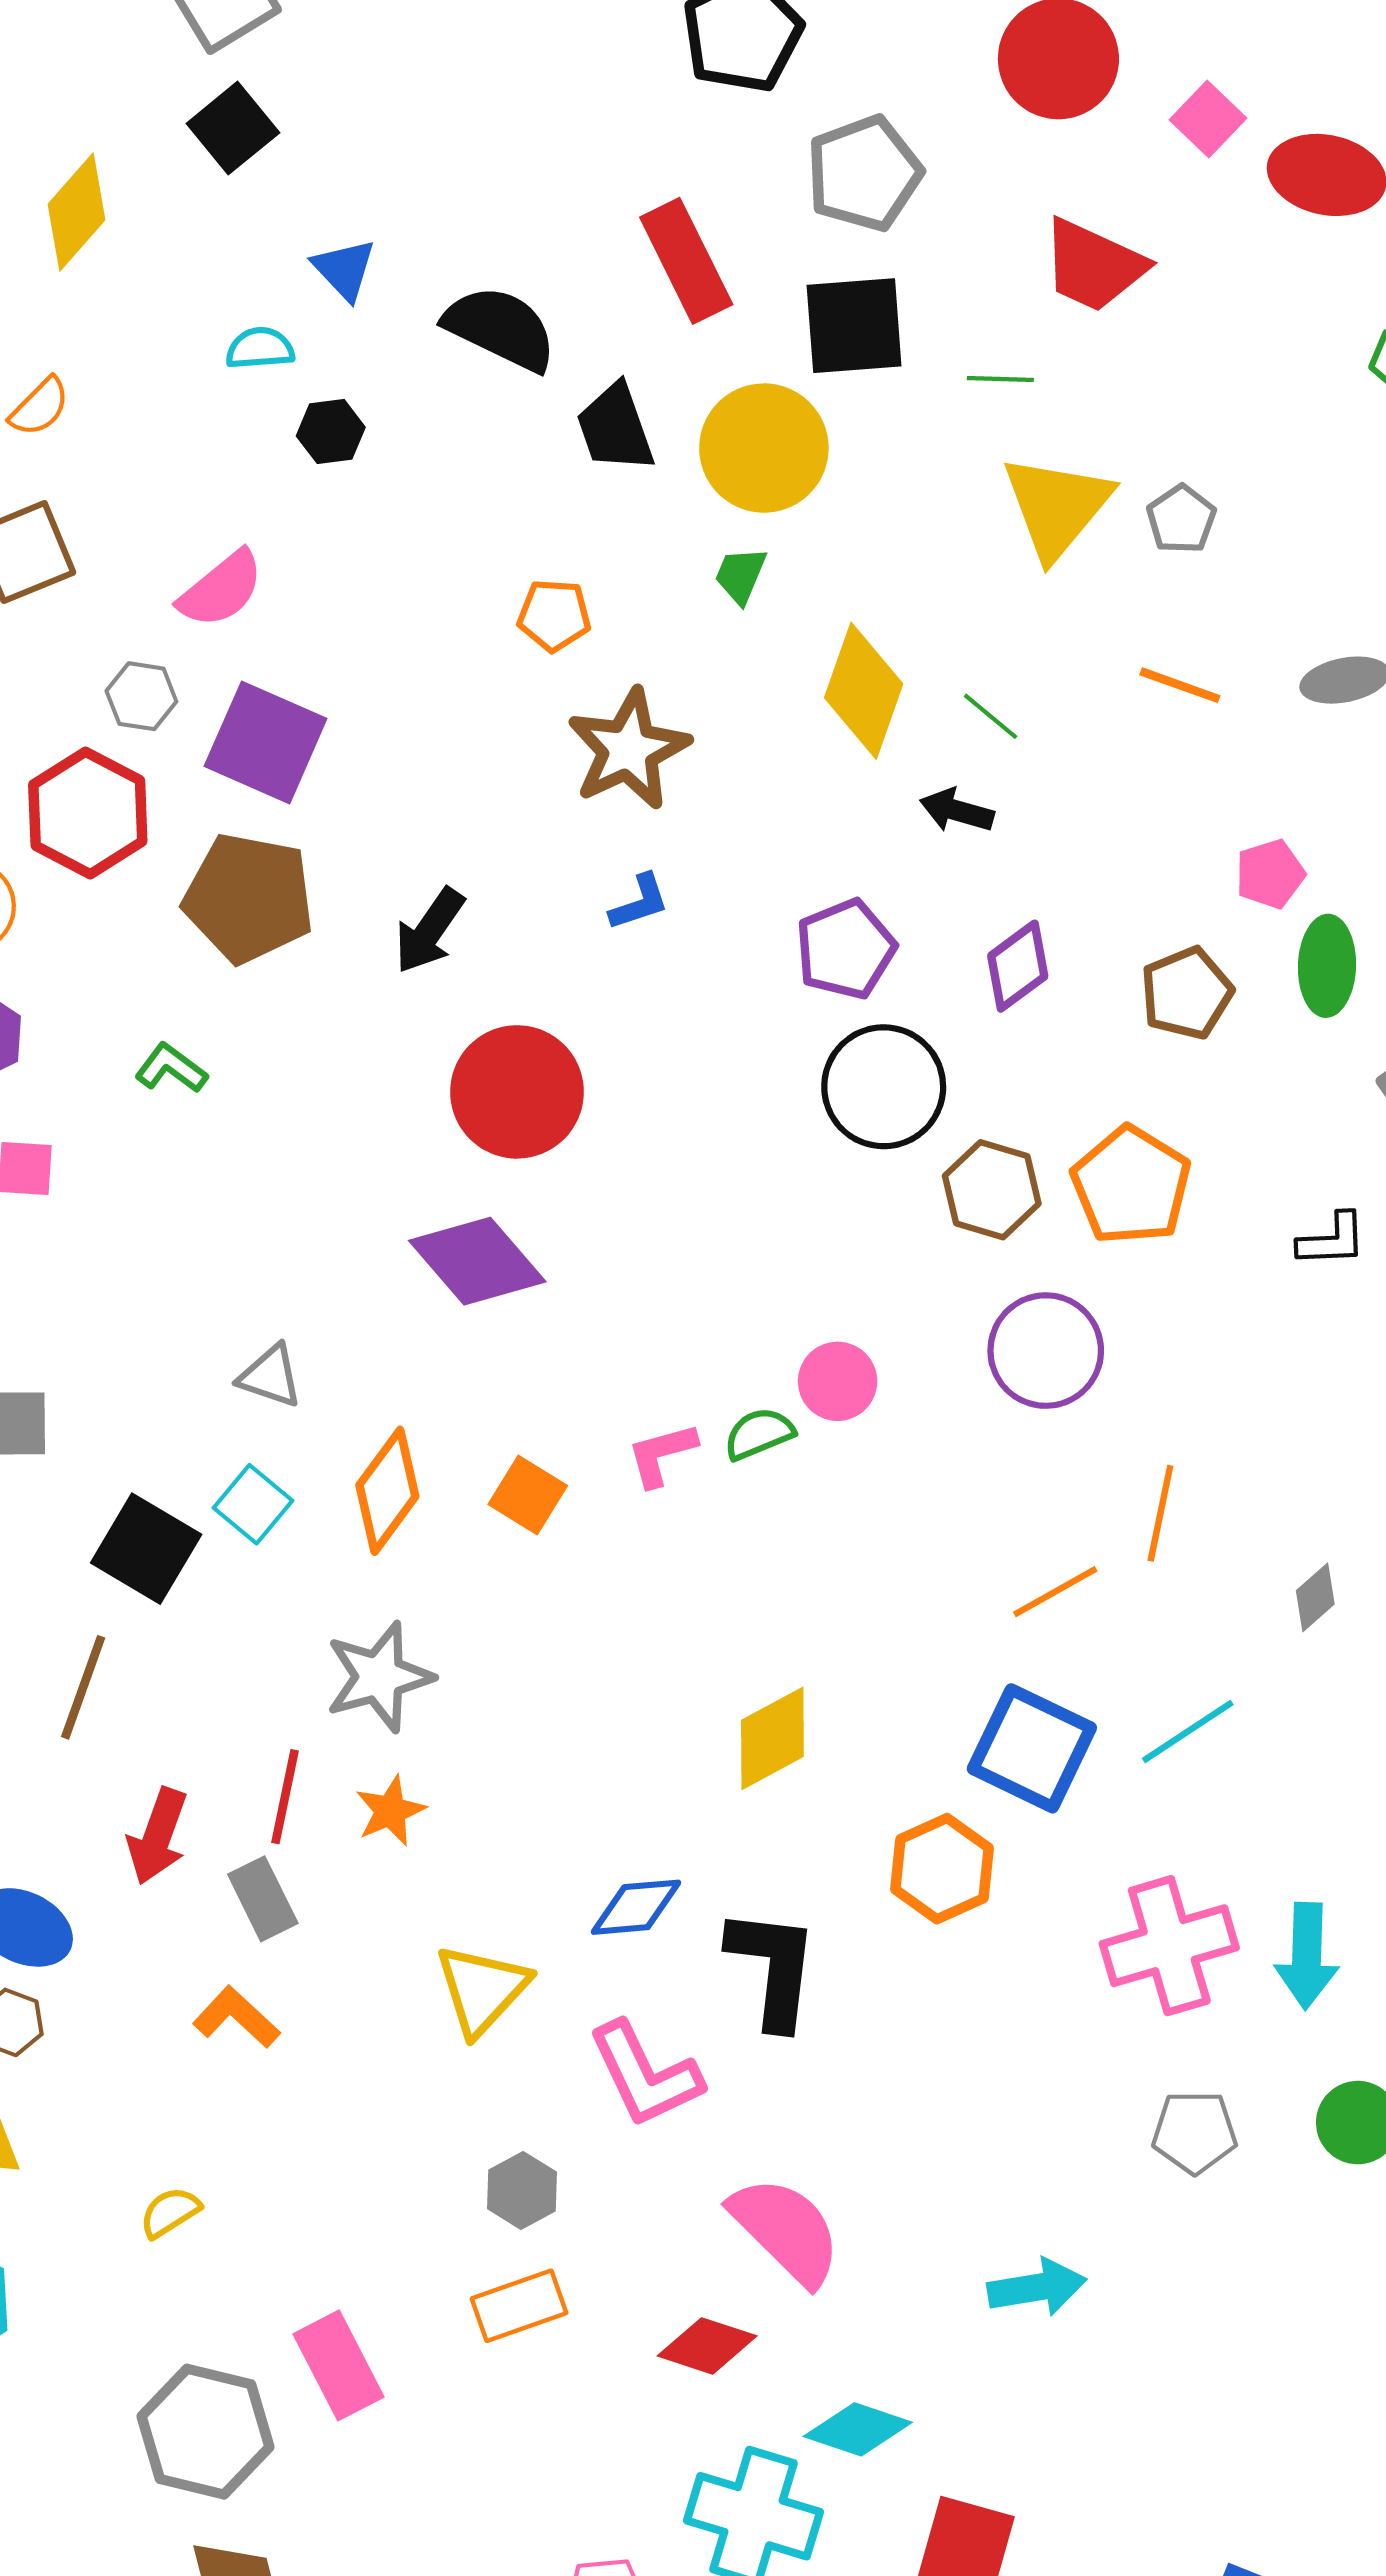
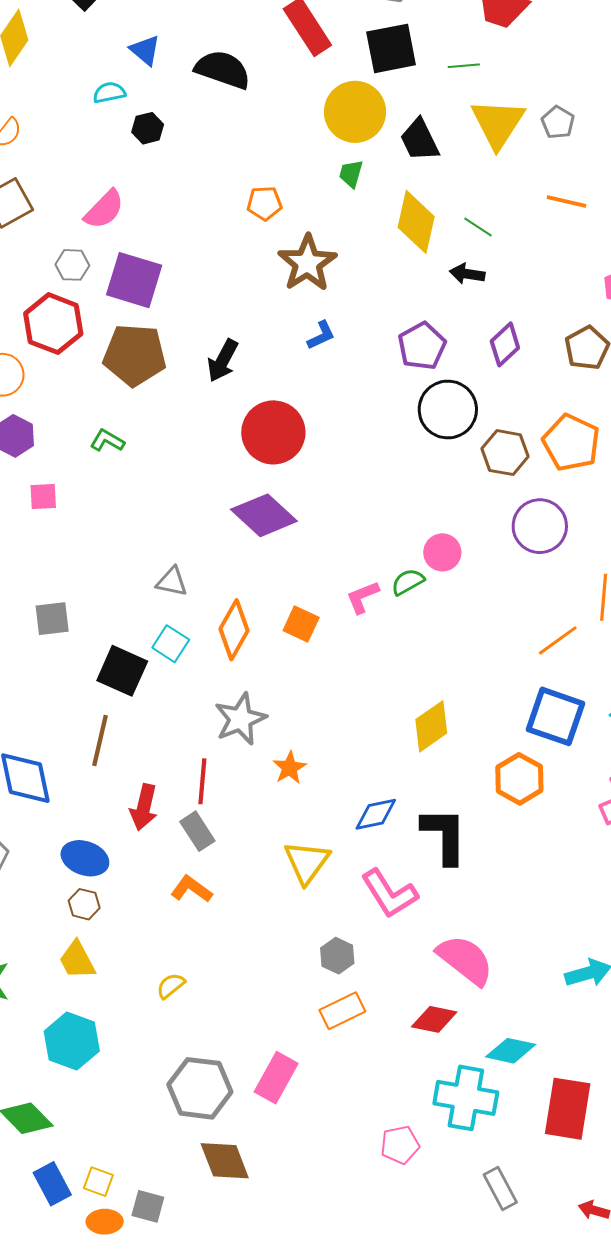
black trapezoid: (615, 428) -> (420, 140), moved
orange star: (390, 1811) -> (290, 768), moved
pink rectangle: (339, 2365) -> (276, 1078), moved, turned 63

